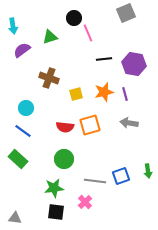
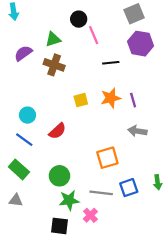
cyan arrow: (13, 26) -> (14, 12), moved
purple hexagon: (134, 64) -> (141, 44), moved
brown cross: (49, 78) -> (54, 65), moved
orange square: (90, 125) -> (107, 158), moved
red semicircle: (65, 127) -> (57, 131), moved, turned -48
green circle: (64, 159) -> (59, 176), moved
green star: (54, 188) -> (69, 200), moved
gray triangle: (15, 218) -> (16, 200), moved

